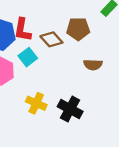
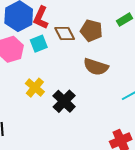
brown semicircle: (93, 65) -> (96, 67), size x1.4

